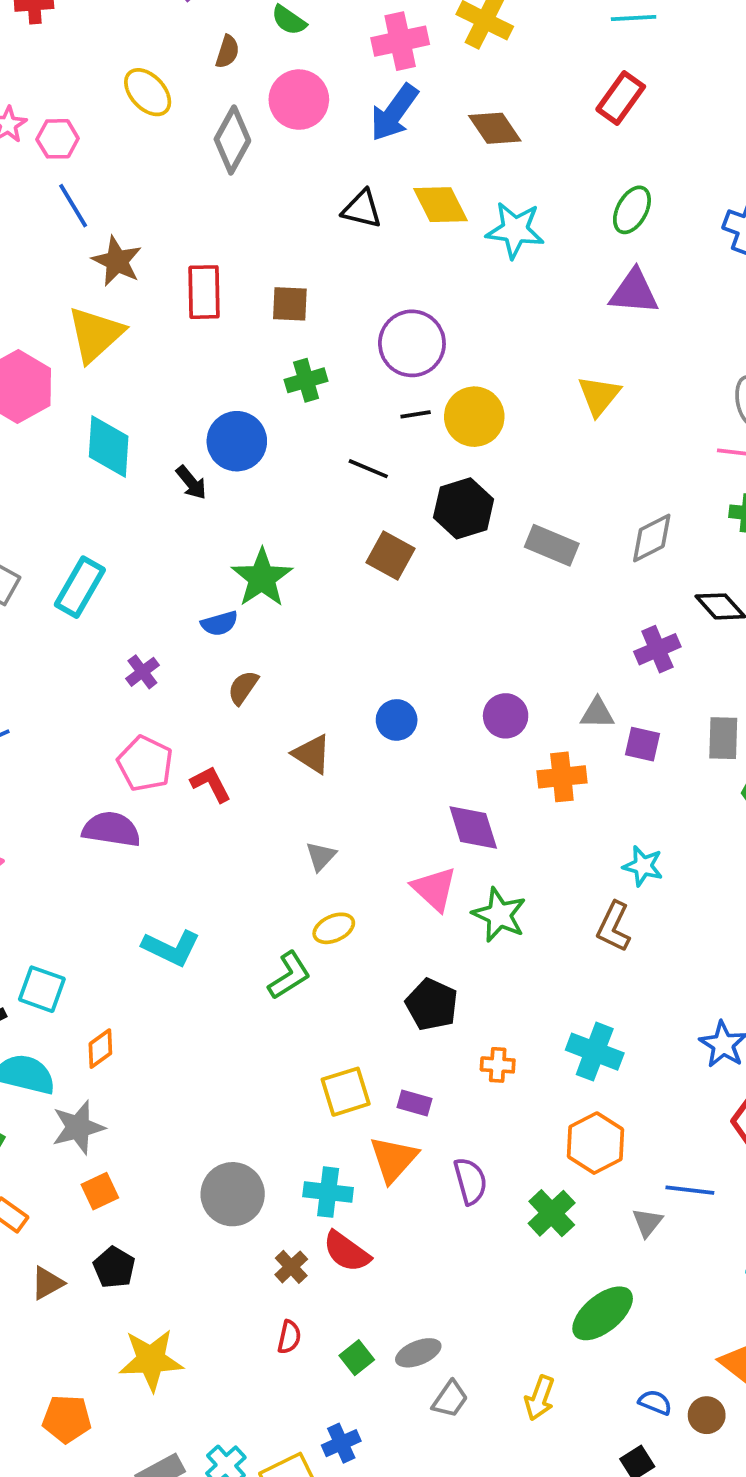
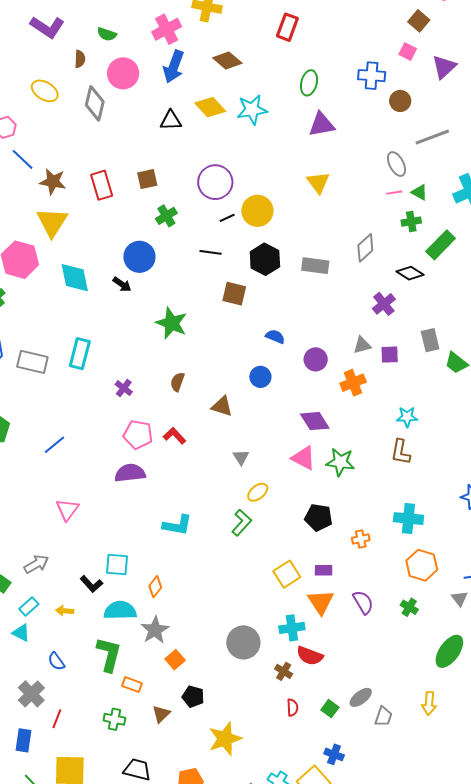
blue semicircle: (219, 623) -> (275, 337), moved, turned -126
green cross: (552, 1213) -> (409, 607), size x0.7
blue cross: (341, 1443) -> (334, 754), turned -30

